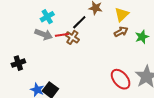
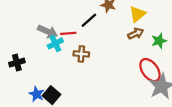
cyan cross: (47, 17) -> (55, 43), moved
brown cross: (72, 37) -> (81, 54), moved, turned -32
red ellipse: (121, 79) -> (150, 70), moved

